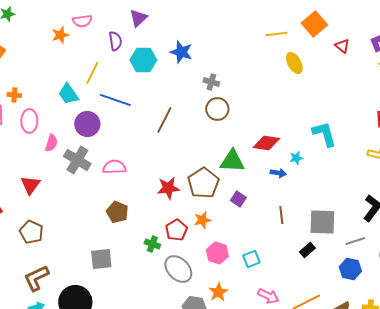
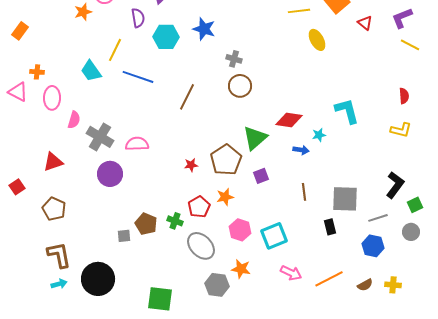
purple circle: (87, 124) -> (110, 174), moved
green triangle: (232, 161) -> (255, 138), turned -44
red triangle: (30, 185) -> (53, 162), turned 35
red star: (168, 188) -> (191, 165), size x0.6
purple square: (238, 199) -> (261, 176), turned 35
brown pentagon: (117, 212) -> (146, 224), moved
black rectangle: (307, 250) -> (330, 227), turned -63
gray square: (101, 259) -> (124, 236), size x0.6
cyan square: (251, 259) -> (274, 236), size x1.5
brown L-shape: (36, 278) -> (59, 255), turned 104
orange star: (218, 292) -> (241, 269), turned -30

